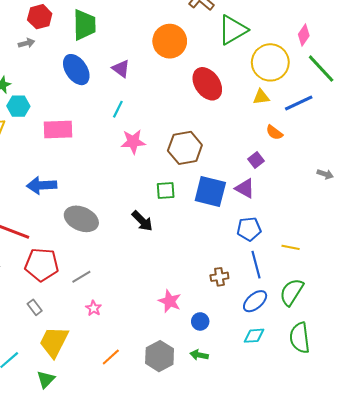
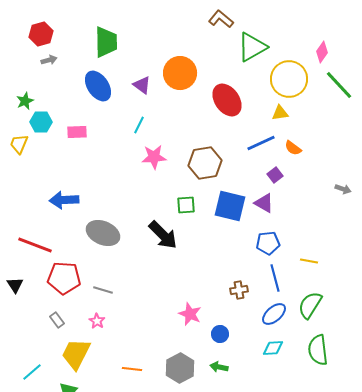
red hexagon: (40, 17) -> (41, 34), moved
orange circle: (170, 41) -> (180, 73), moved
blue line: (299, 103) -> (261, 143), moved
pink rectangle: (58, 129) -> (77, 132), moved, size x0.7
black arrow: (142, 221) -> (163, 235), size x1.4
gray line: (81, 277) -> (103, 290), turned 48
pink star: (94, 308) -> (97, 321), moved
orange line: (111, 357) -> (132, 369), turned 48

